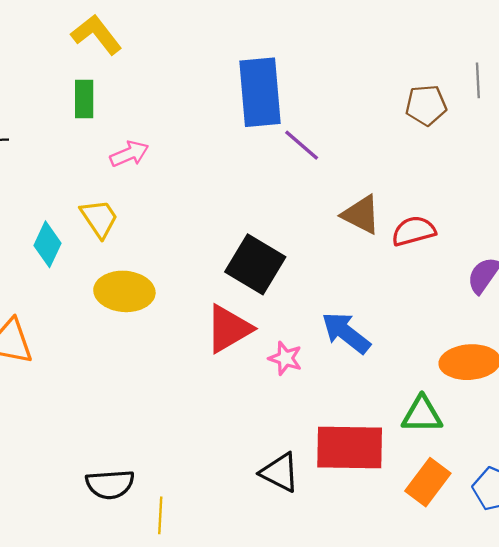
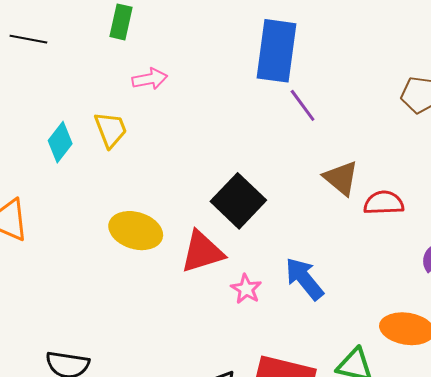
yellow ellipse: (124, 291) -> (136, 231), moved

